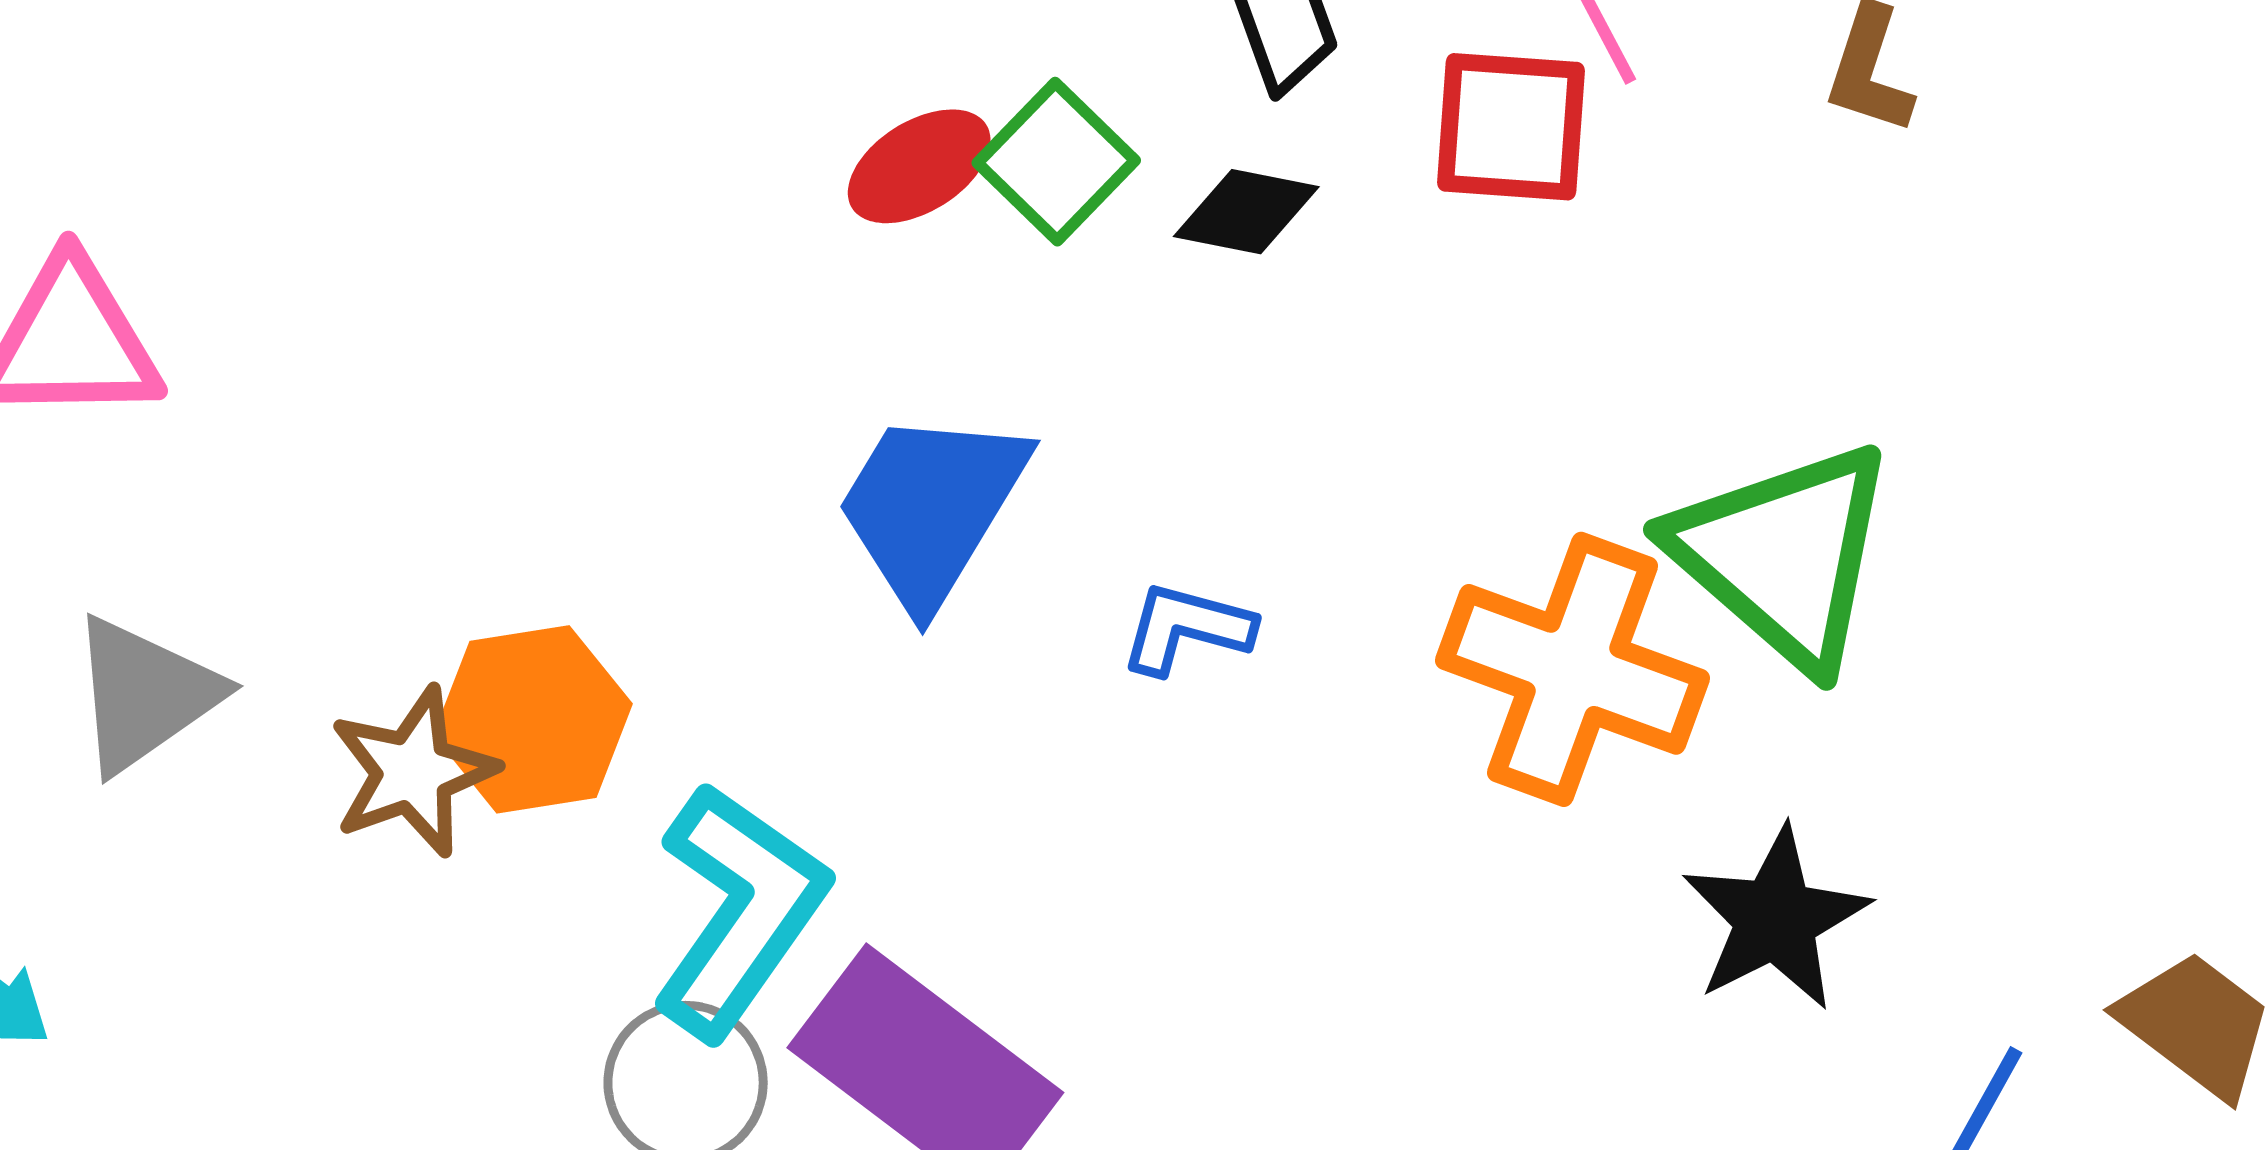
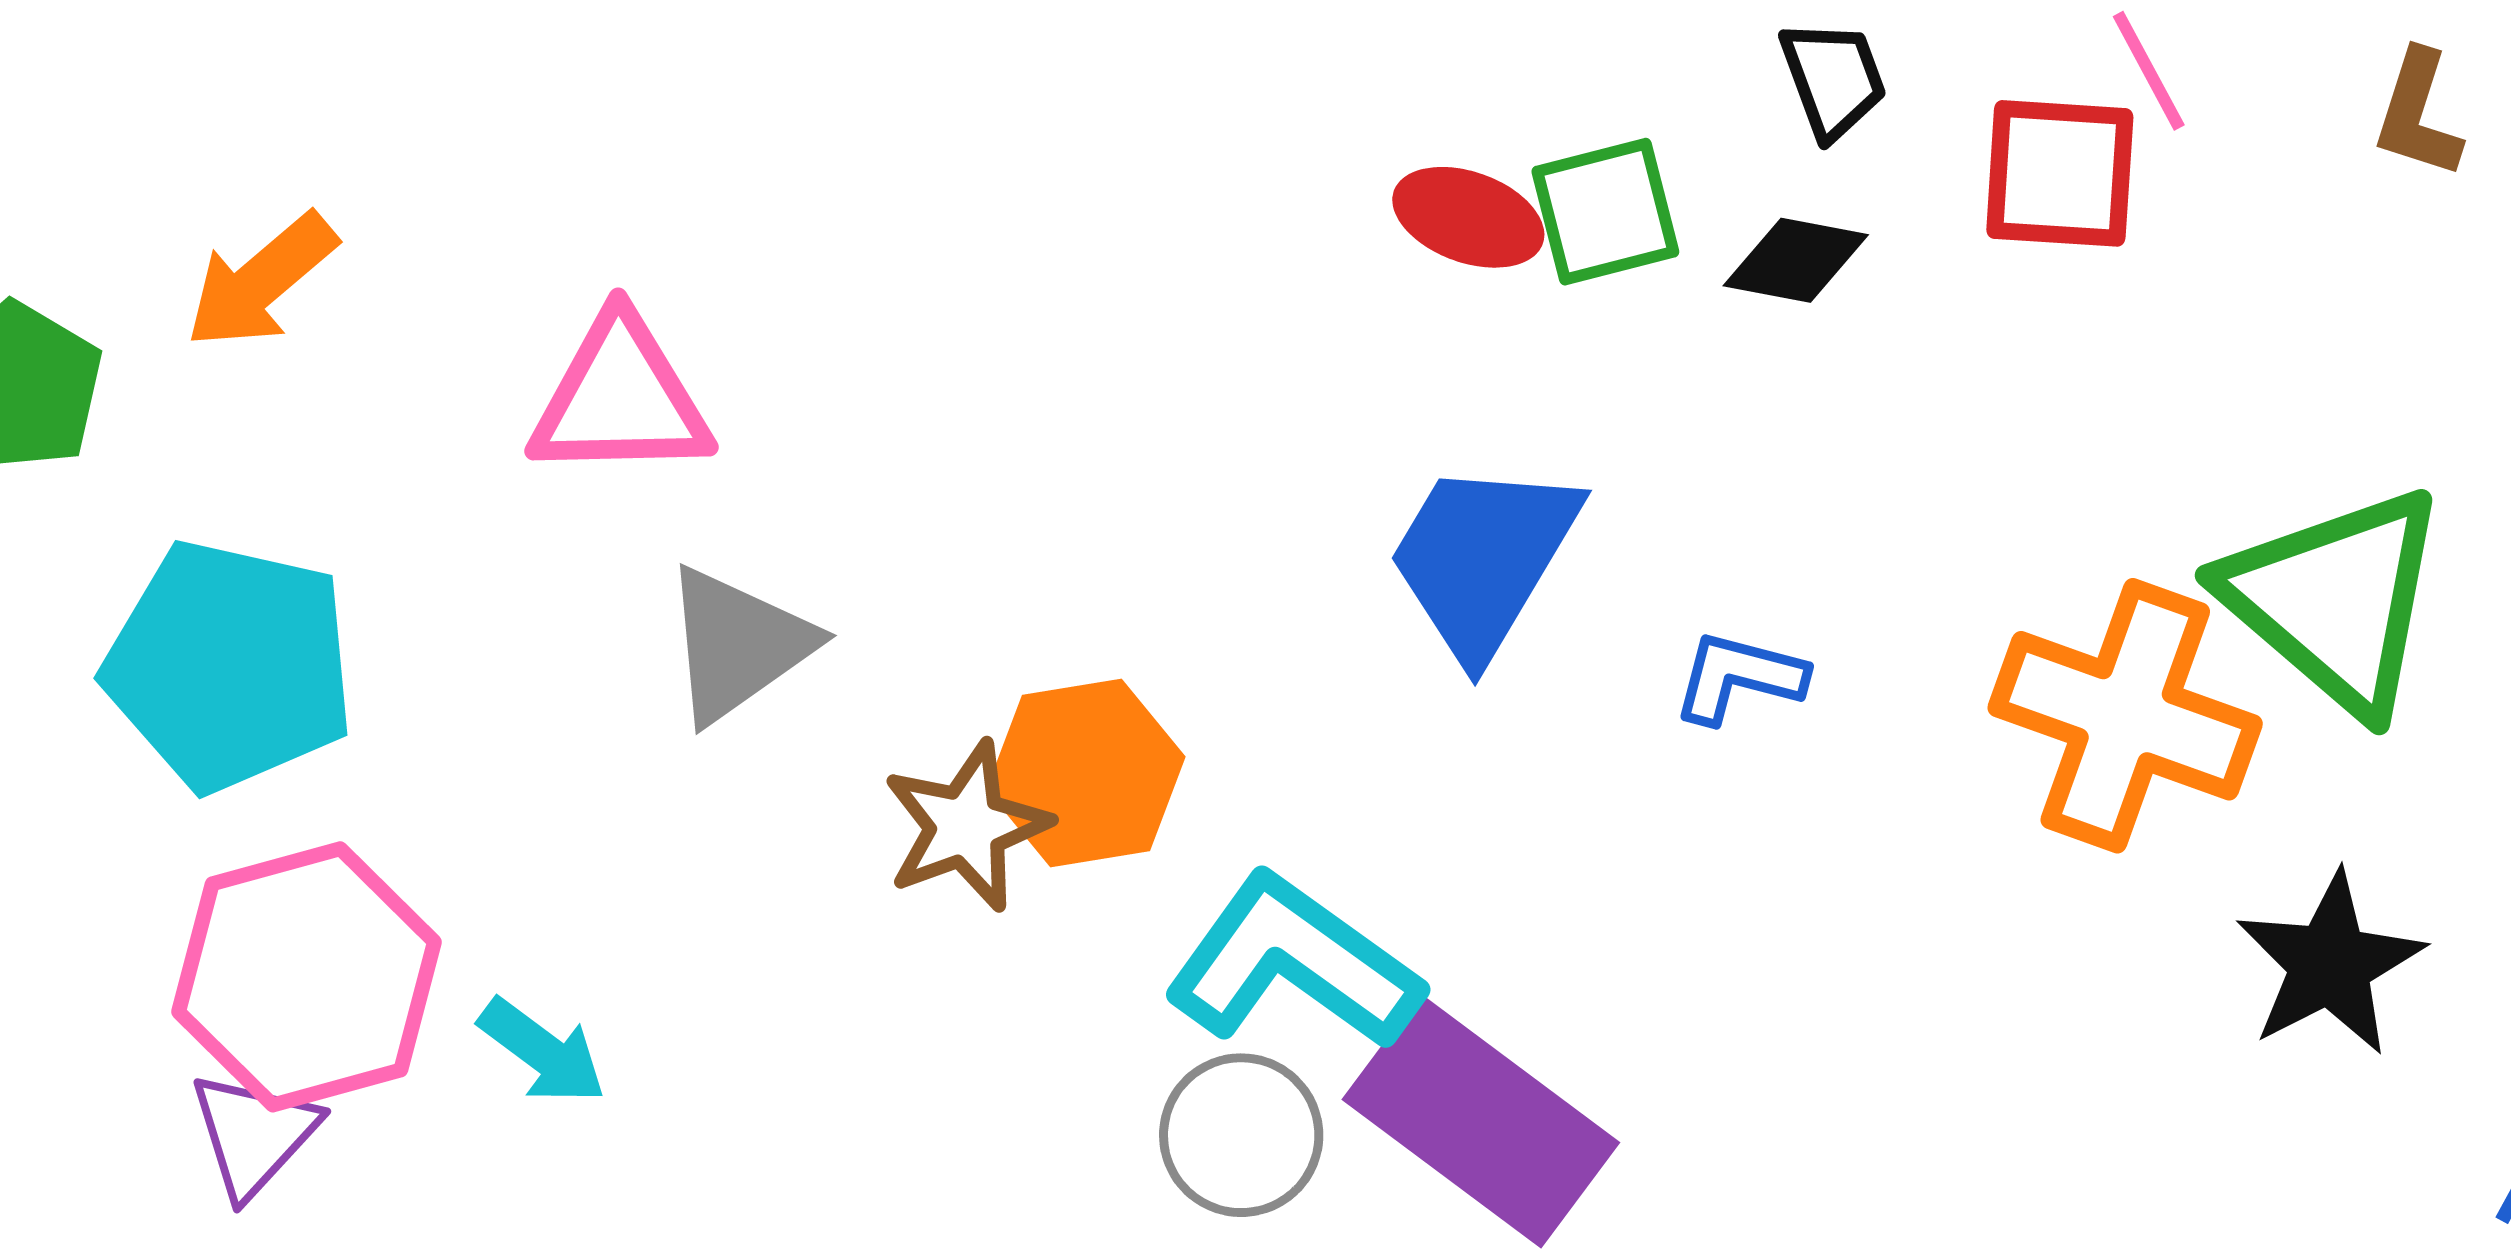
green square: (1056, 162) -> (1605, 212), turned 32
red ellipse: (919, 166) -> (1468, 217), turned 52
gray triangle: (144, 694) -> (738, 645), moved
cyan L-shape: (739, 910) -> (1293, 963), turned -89

